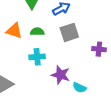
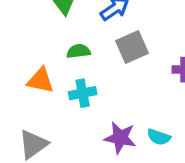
orange triangle: (14, 31) -> (40, 80), moved
purple star: (61, 75) -> (120, 138), moved

